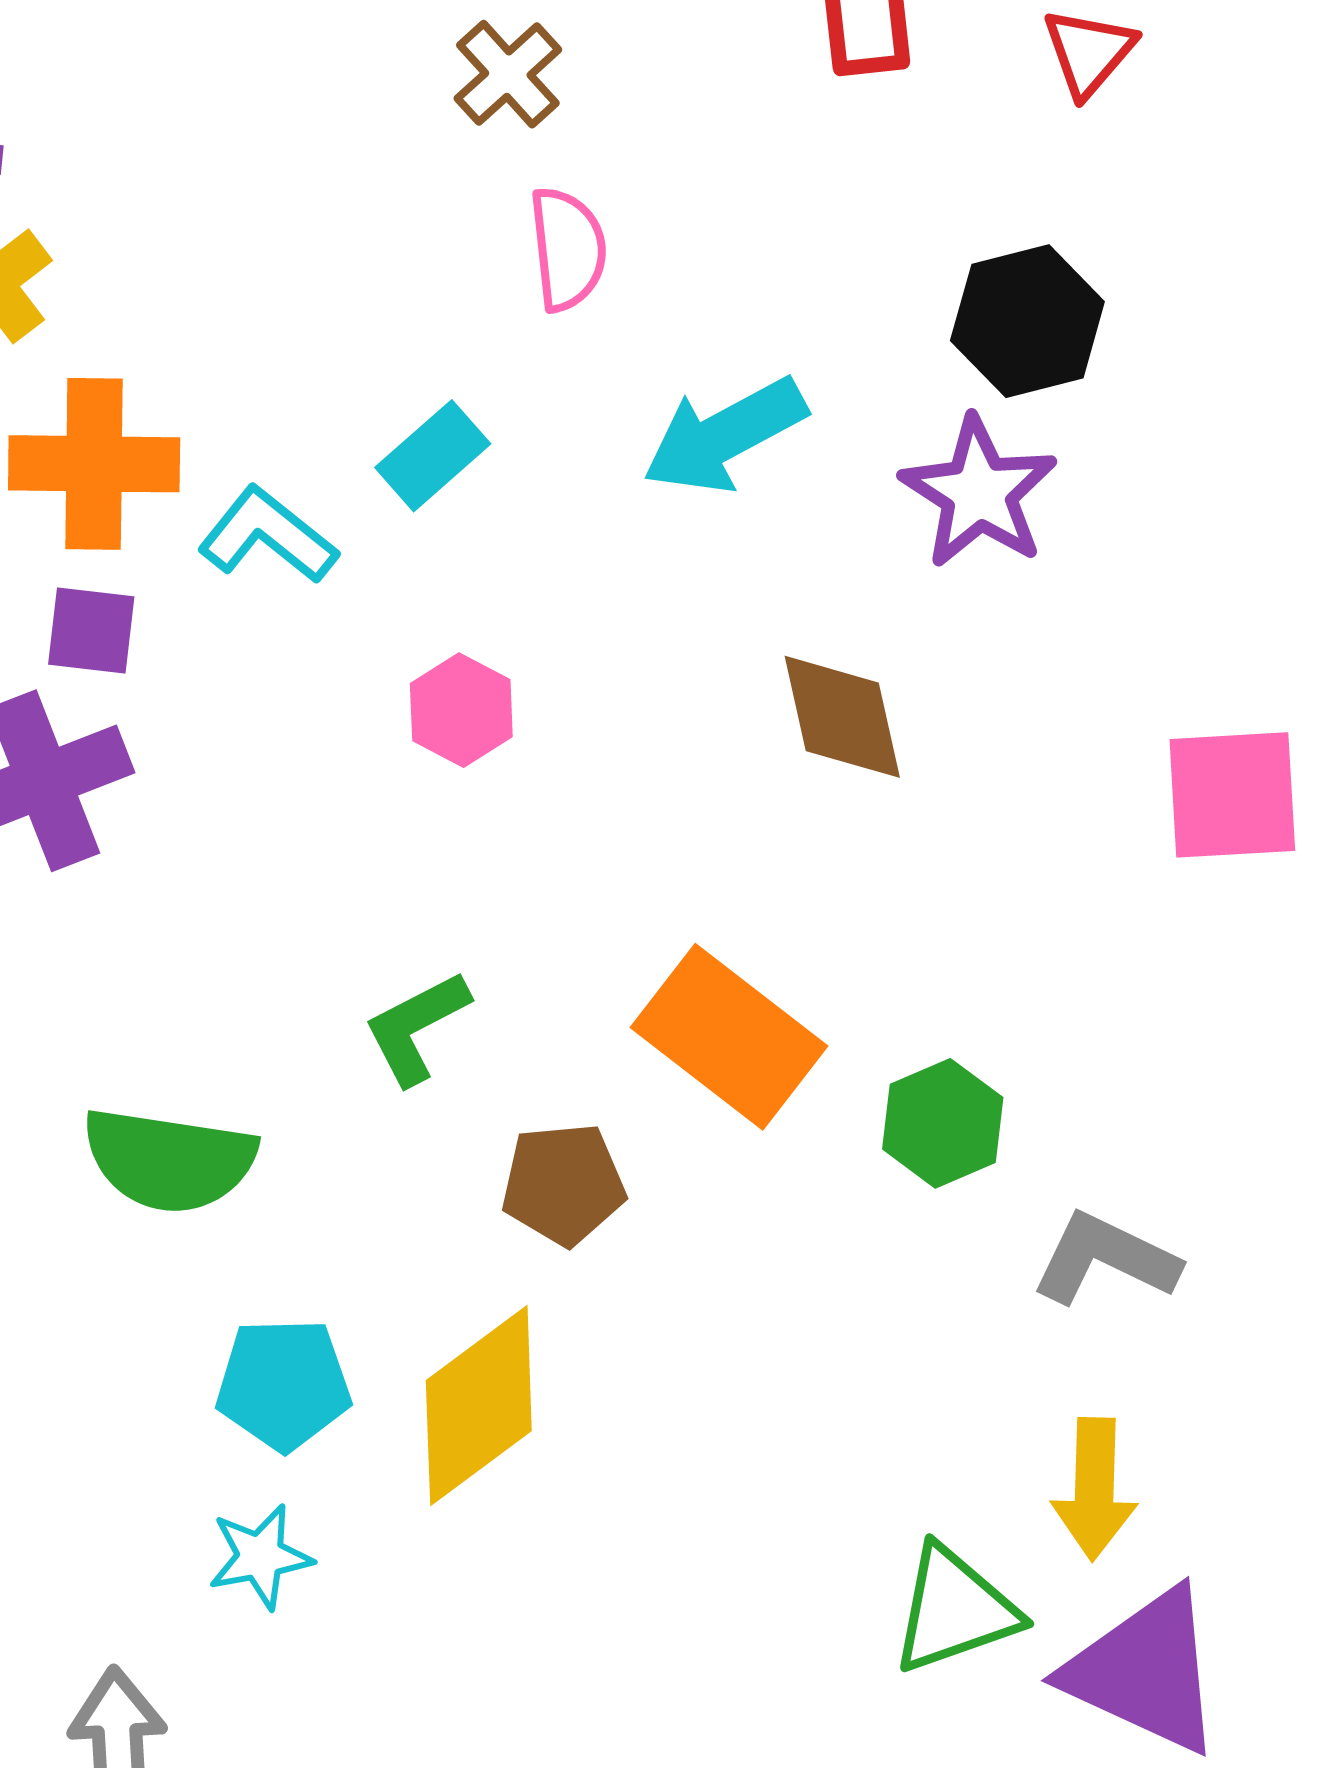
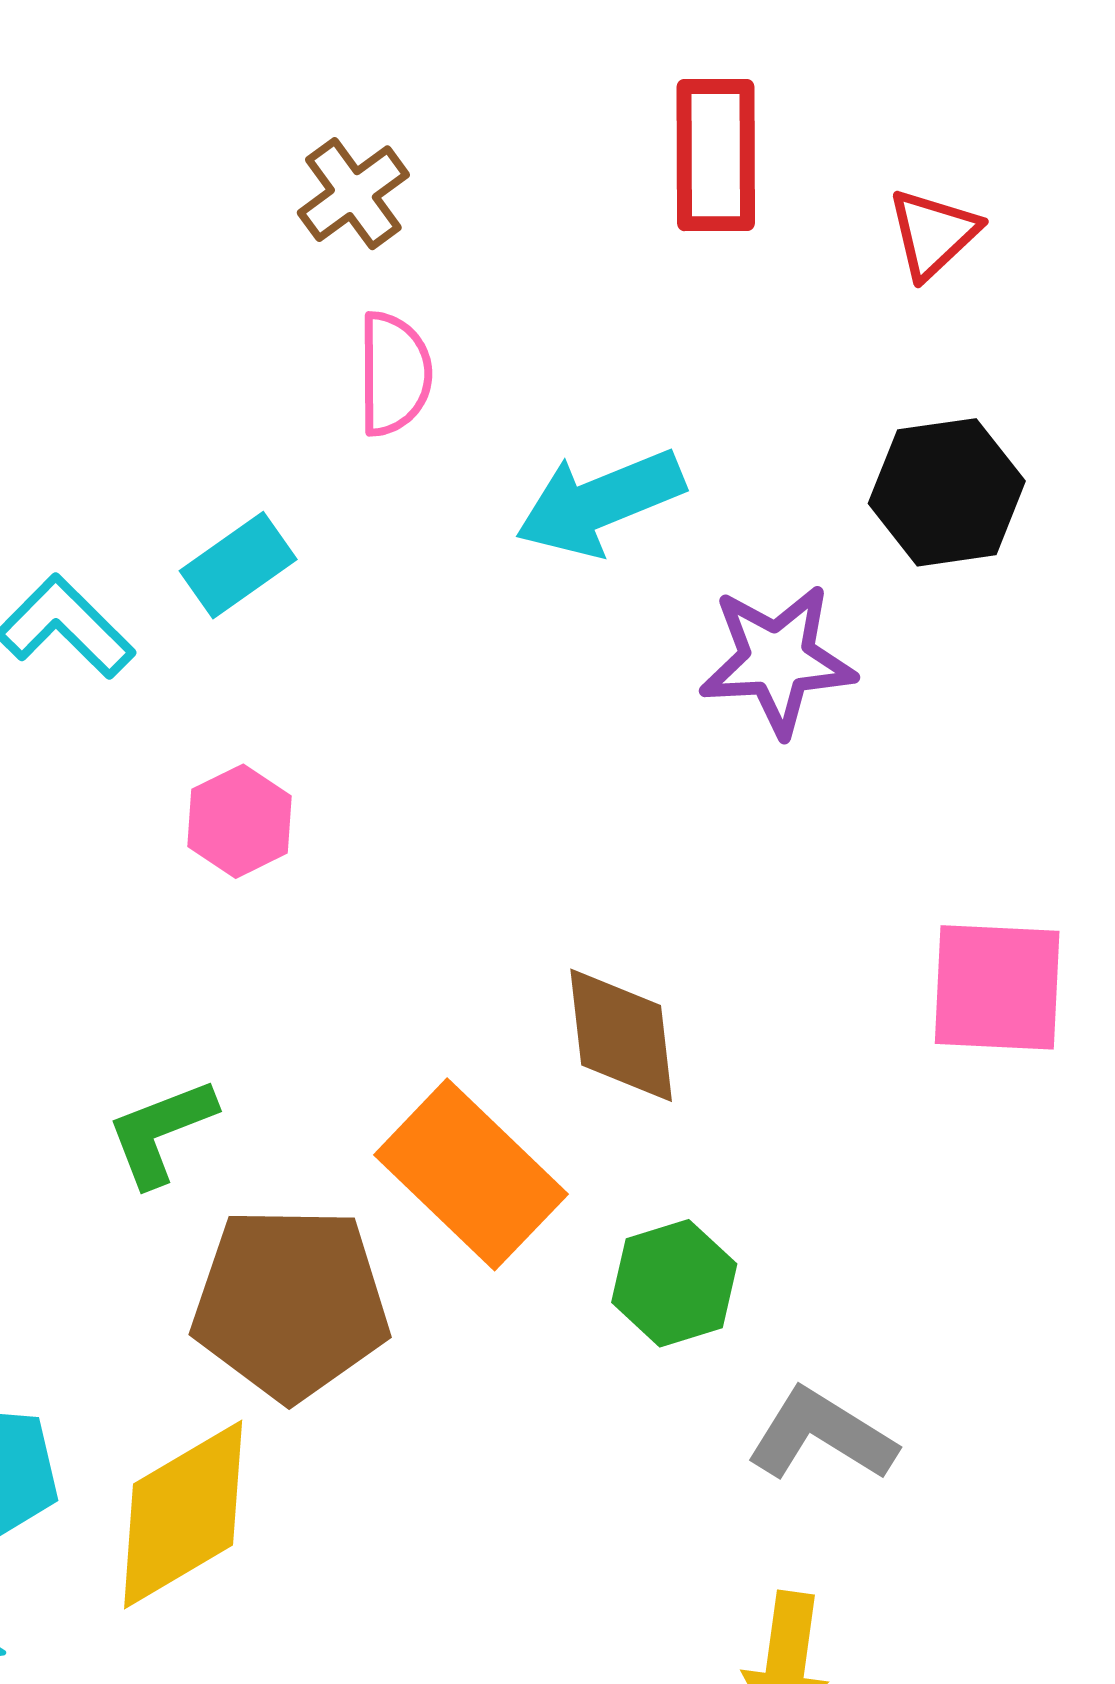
black hexagon: (1027, 321) -> (947, 492), moved
cyan arrow: (725, 435) -> (600, 503), moved
purple star: (979, 493) -> (777, 660), turned 30
brown diamond: (842, 717) -> (621, 1035), moved
brown pentagon: (563, 1184) -> (291, 1303), size x1.6

